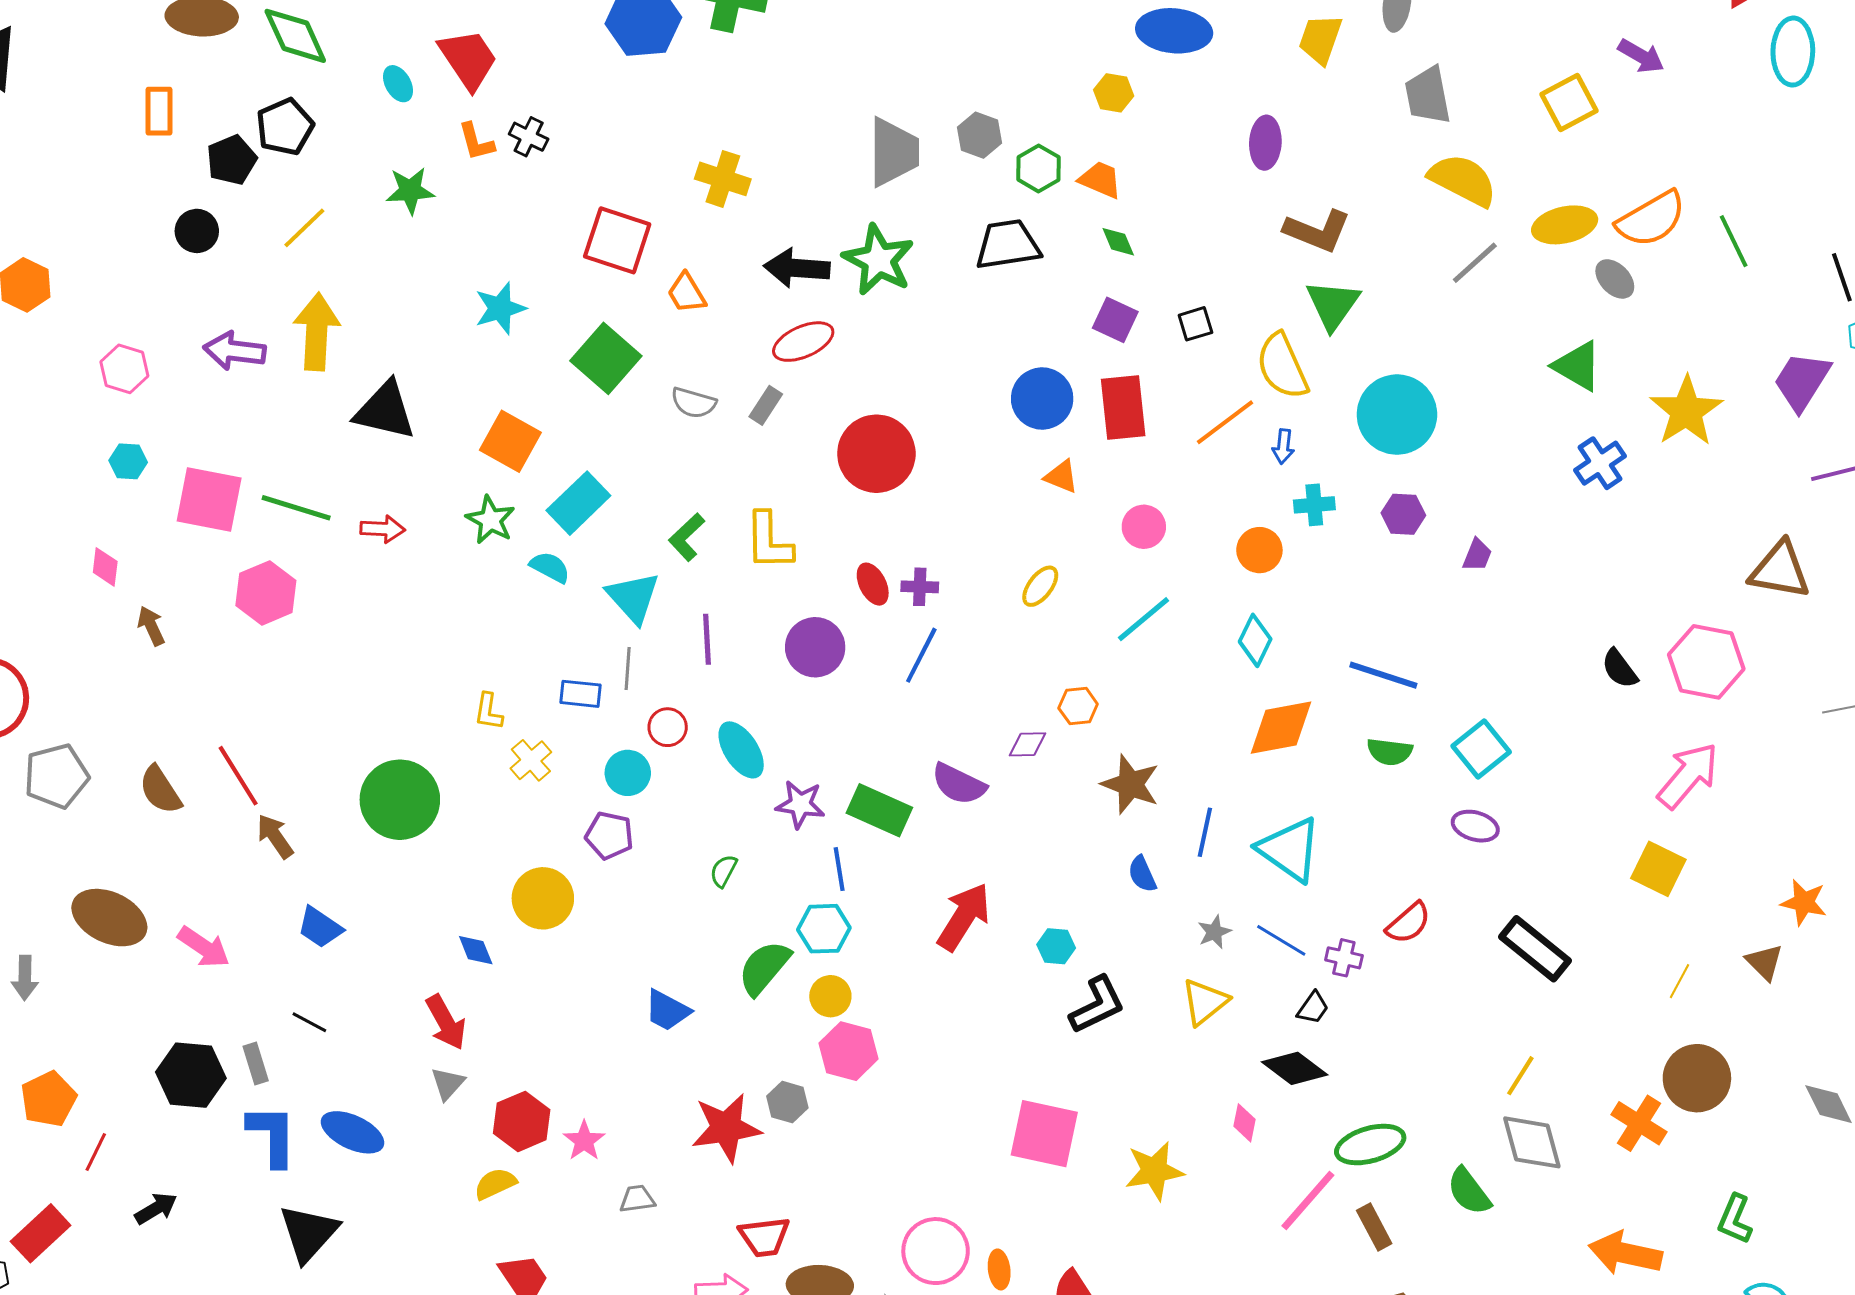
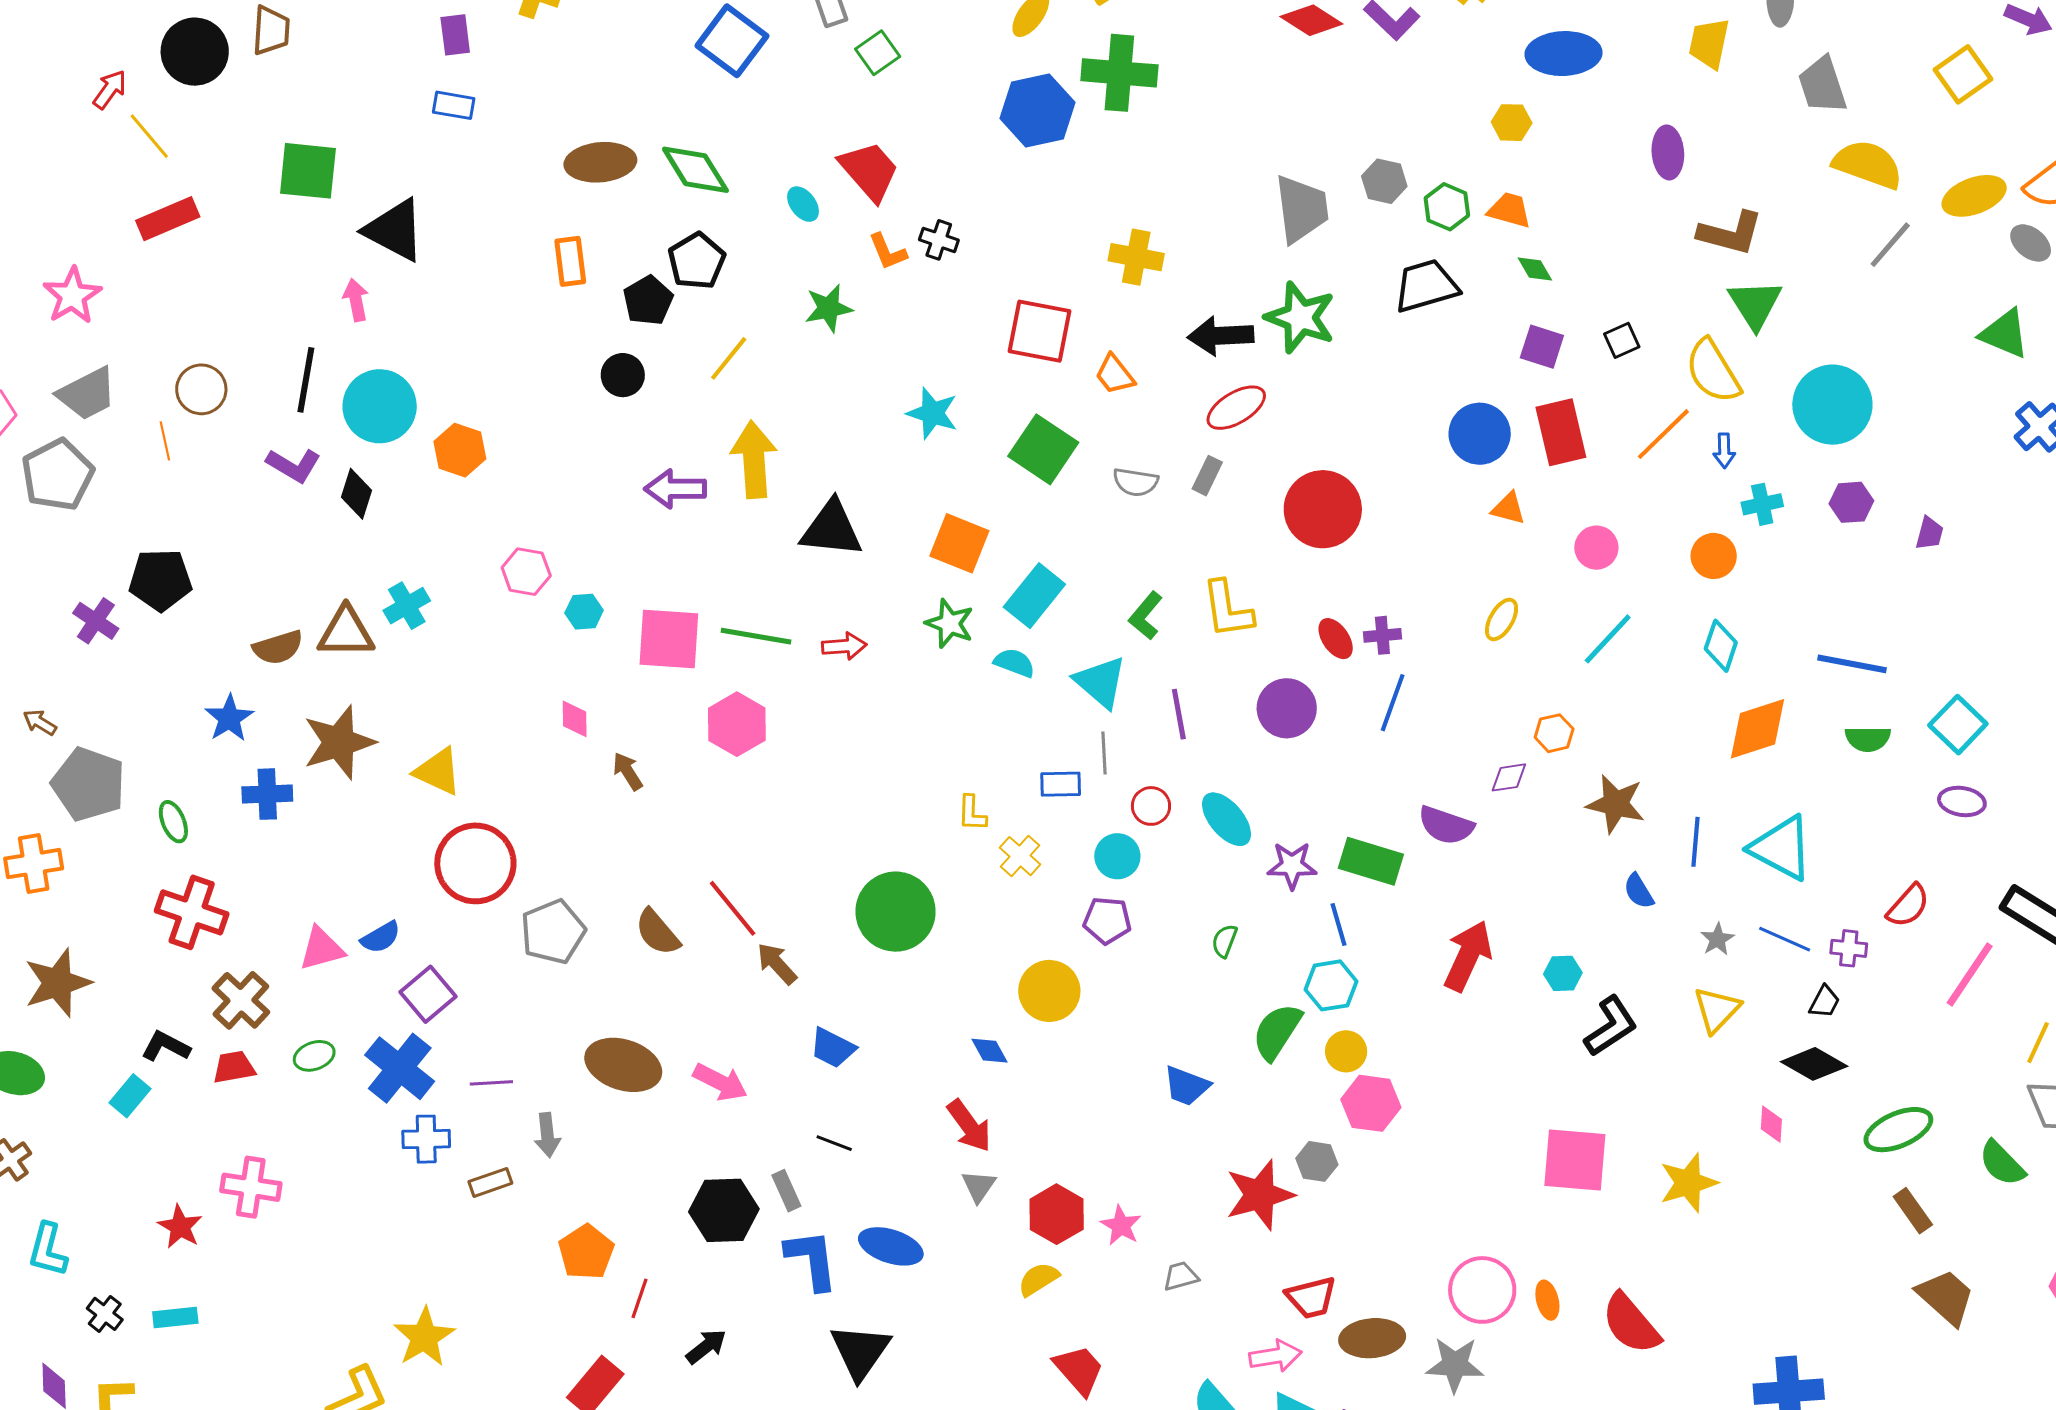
cyan star: (500, 308) -> (932, 413), turned -30
pink hexagon: (124, 369) -> (526, 572), moved
pink line: (1308, 1200) -> (1970, 974), moved

